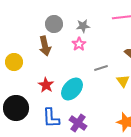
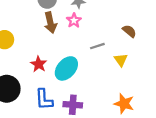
brown arrow: (45, 46) -> (50, 23), moved
purple cross: (78, 123) -> (73, 105), turned -30

